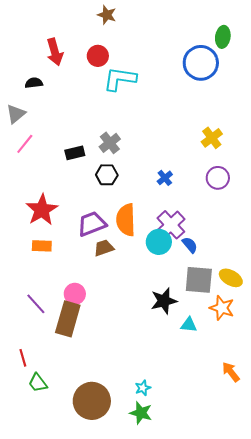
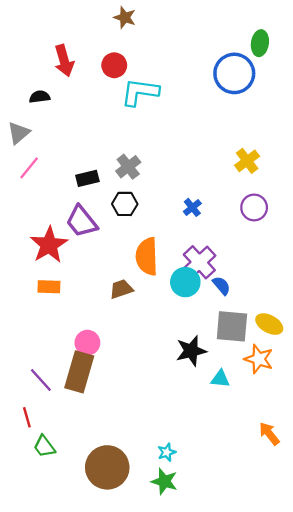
purple trapezoid: (92, 224) -> (82, 221), moved, turned -108
purple line: (36, 304) -> (41, 380), moved

